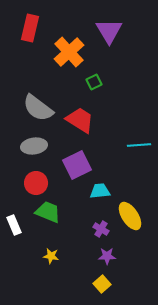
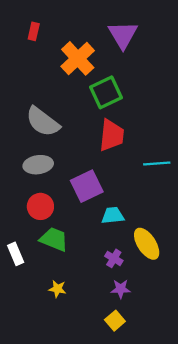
red rectangle: (30, 28) -> (34, 31), size x0.6
green square: (94, 82) -> (106, 92), size x1.8
red trapezoid: (80, 120) -> (112, 135), moved, turned 64

